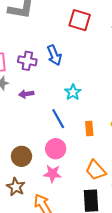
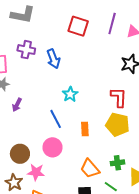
purple cross: (27, 61) -> (26, 50), moved
purple arrow: (26, 94) -> (17, 105), moved, turned -56
pink star: (52, 174) -> (36, 172), moved

